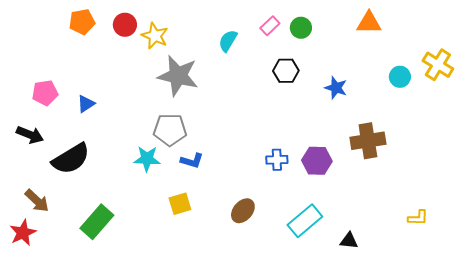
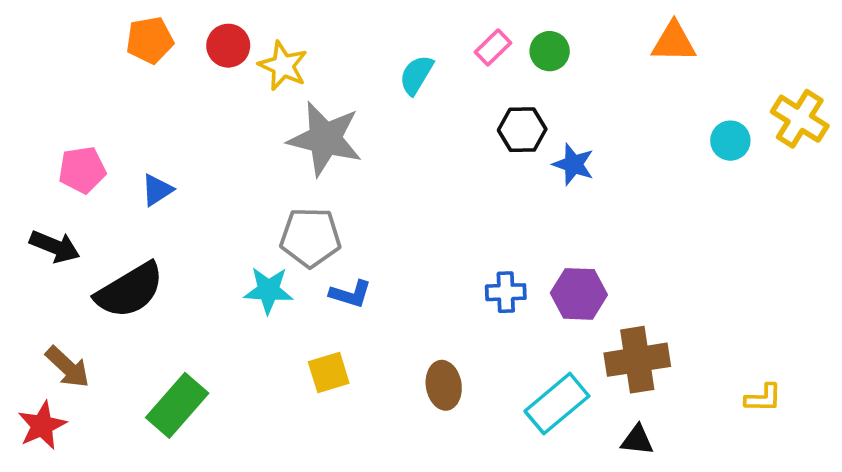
blue star: (336, 88) -> (573, 164), moved
brown cross: (368, 141) -> (637, 360), moved
brown ellipse: (243, 211) -> (444, 385), turned -50

